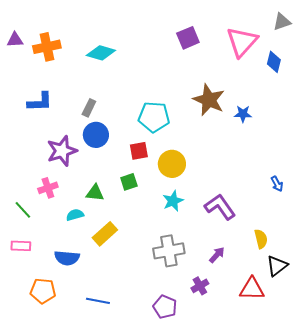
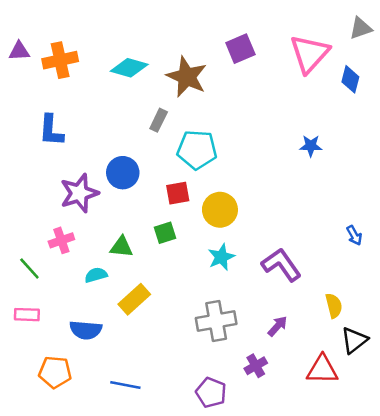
brown star: (209, 100) -> (187, 77), moved
blue L-shape: (40, 102) -> (51, 130), turned 96
gray rectangle: (89, 108) -> (159, 120), moved

